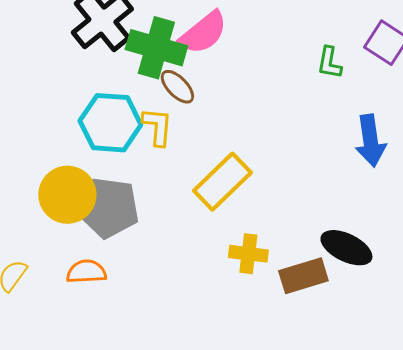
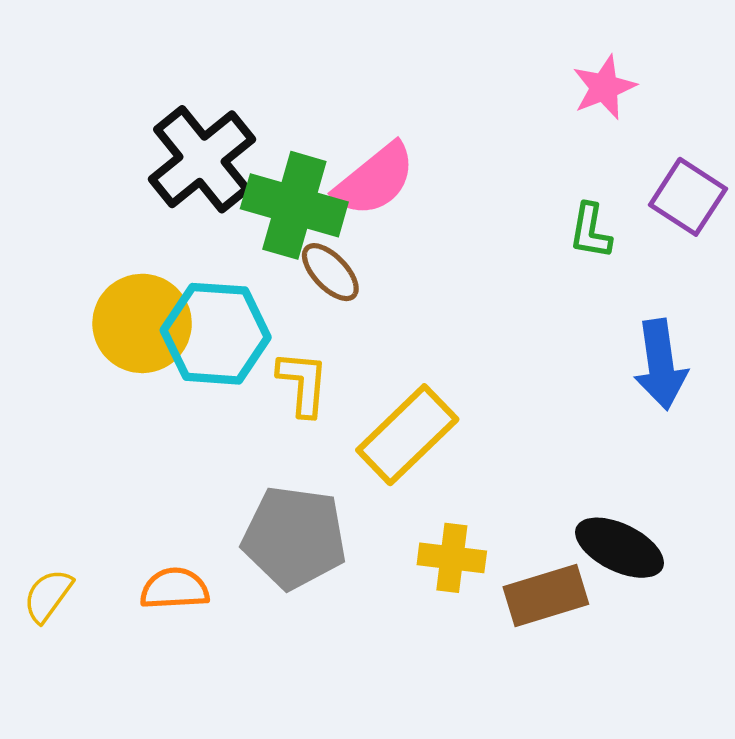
yellow L-shape: (157, 127) -> (303, 383), moved
yellow circle: (67, 195) -> (142, 323), moved
gray pentagon: (108, 208) -> (294, 537), moved

